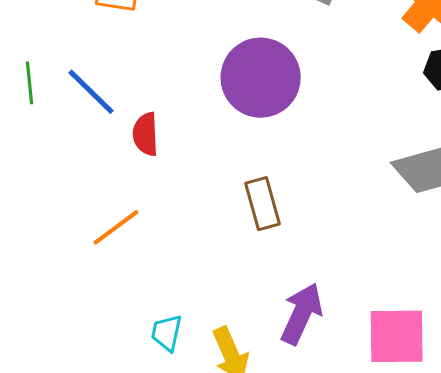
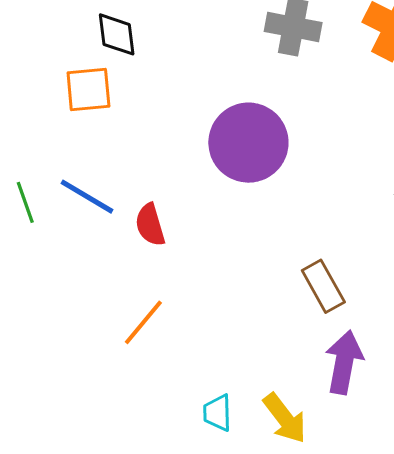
brown rectangle: (263, 204) -> (323, 286), moved

